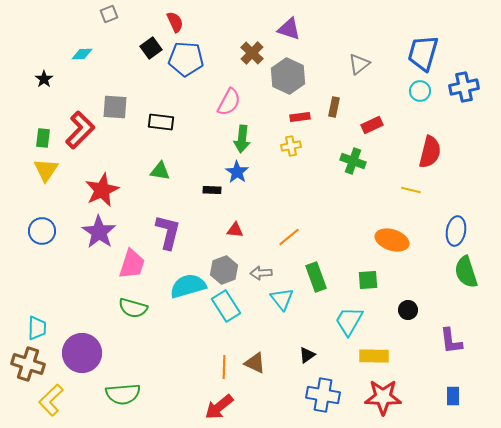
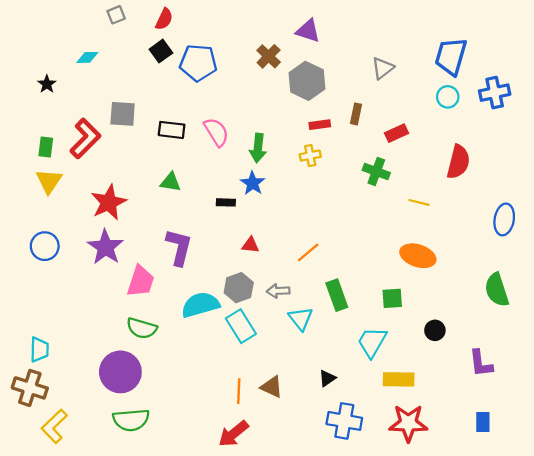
red semicircle: (175, 22) -> (164, 19), moved, turned 50
pink semicircle: (229, 102) -> (216, 132), moved, turned -60
yellow line: (411, 190) -> (419, 202), moved
blue ellipse: (456, 231) -> (504, 219), moved
purple circle: (82, 353) -> (120, 372), moved

